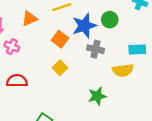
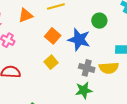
blue star: (84, 26) -> (79, 40), moved, turned 30
gray cross: (96, 49) -> (87, 68), moved

